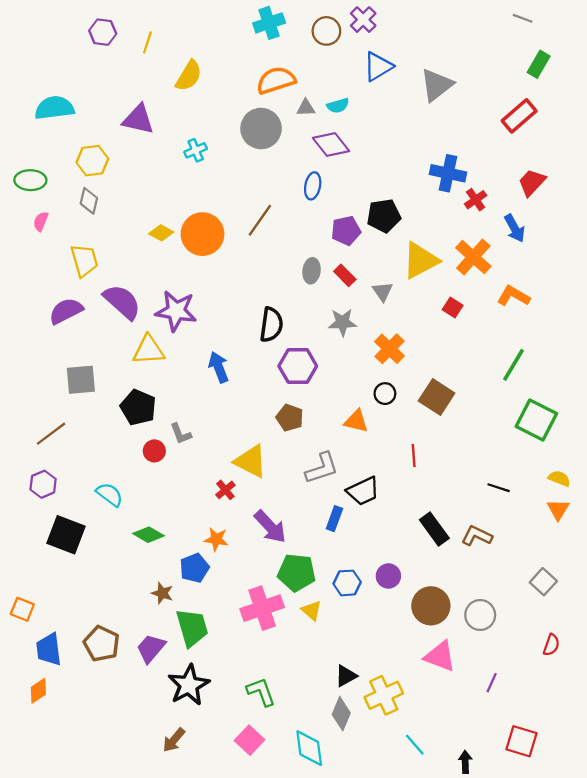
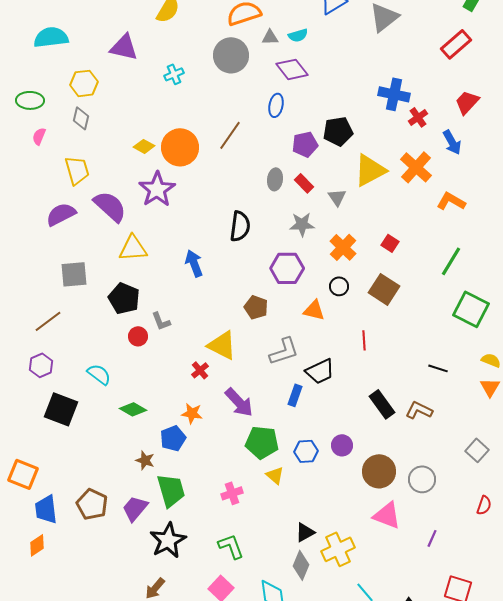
red square: (453, 308) -> (390, 243), moved
purple star: (176, 311) -> (157, 189), moved, turned 30
purple hexagon: (298, 366) -> (287, 268), moved
pink cross: (262, 608) -> (232, 493), moved, size x0.6
orange square: (22, 609) -> (23, 474), size x1.4

